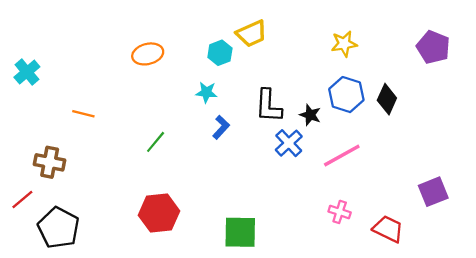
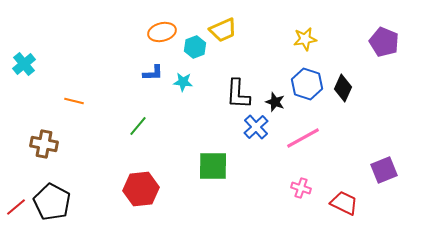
orange ellipse: (148, 54) -> (162, 32), moved
blue L-shape: (221, 127) -> (153, 73), moved, turned 45
red line: (22, 200) -> (16, 207), moved
green square: (240, 232) -> (213, 166), moved

